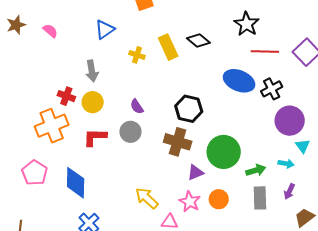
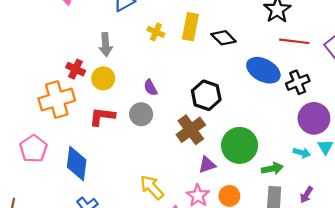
black diamond: (198, 40) -> (224, 38), moved
yellow rectangle: (168, 47) -> (190, 27), turned 30
brown cross: (178, 142) -> (191, 130), turned 32
cyan arrow: (286, 164) -> (302, 153), moved

